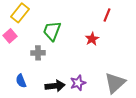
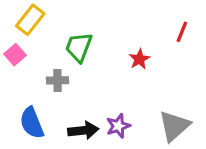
red line: (107, 15) -> (182, 32), moved
blue semicircle: (21, 81) -> (32, 123), size x1.5

